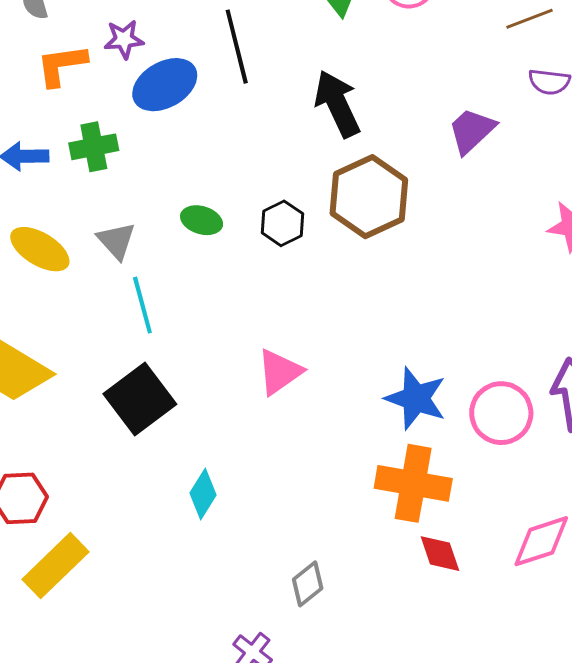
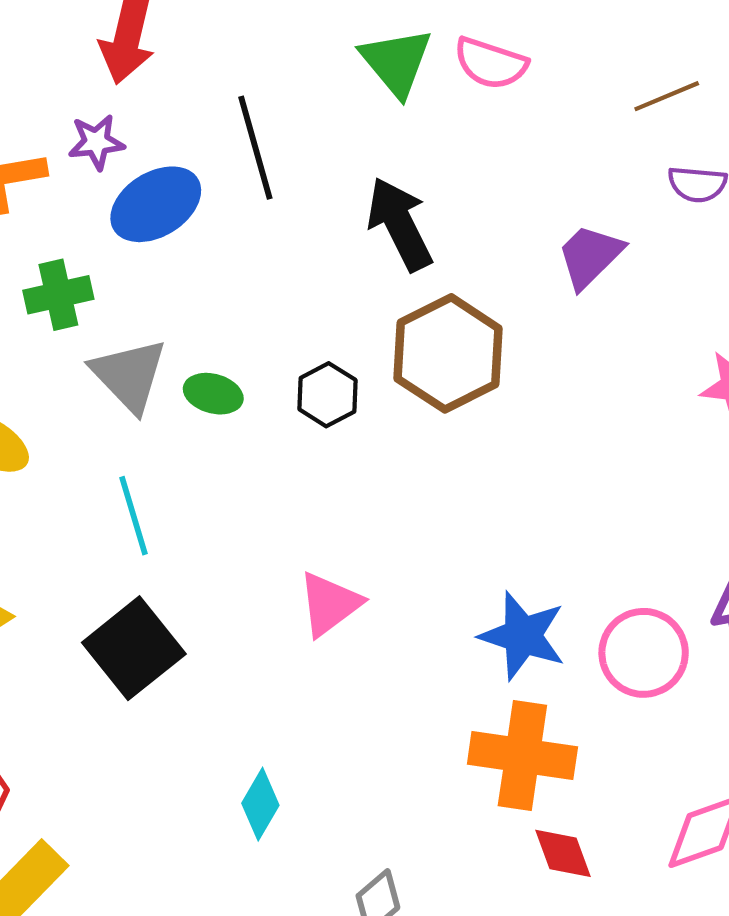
gray triangle: (116, 241) -> (129, 375), moved, size x1.4
cyan diamond: (203, 494) -> (260, 804), moved

